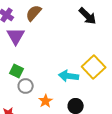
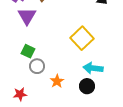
yellow square: (94, 67) -> (82, 38), moved
cyan arrow: (69, 76) -> (93, 68), moved

